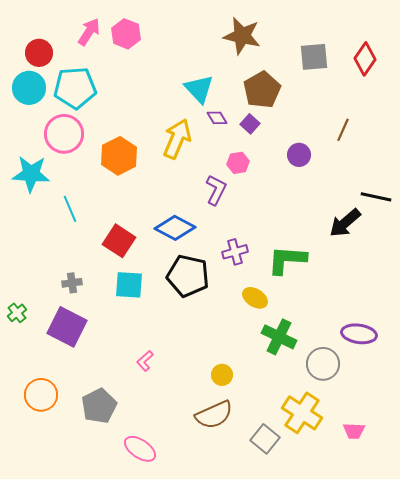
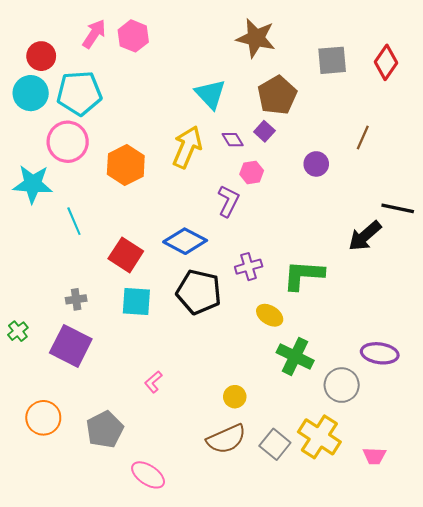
purple diamond: (217, 118) -> (233, 140), moved
gray square: (265, 439) -> (275, 444), moved

